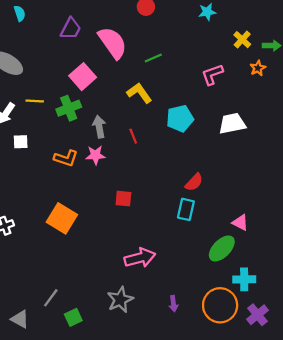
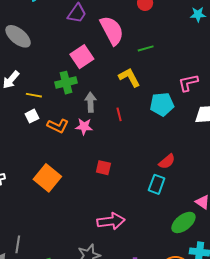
pink L-shape: (212, 74) -> (188, 83), moved
yellow line: (35, 101) -> (34, 95), moved
white square: (21, 142) -> (32, 116), moved, turned -32
gray line: (51, 298) -> (18, 244), moved, turned -36

